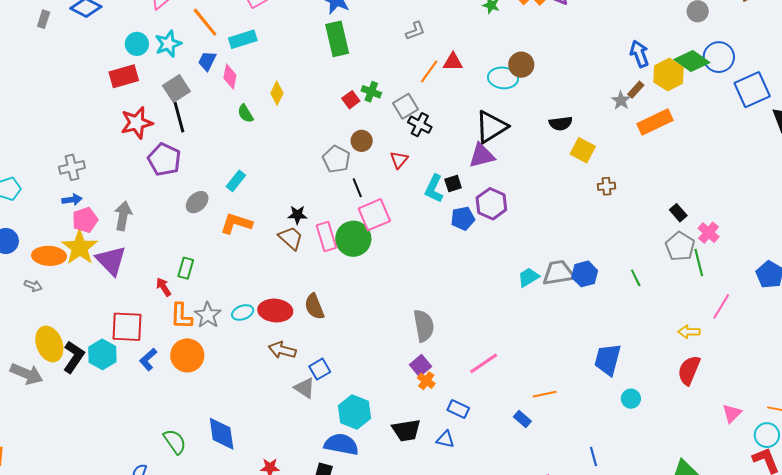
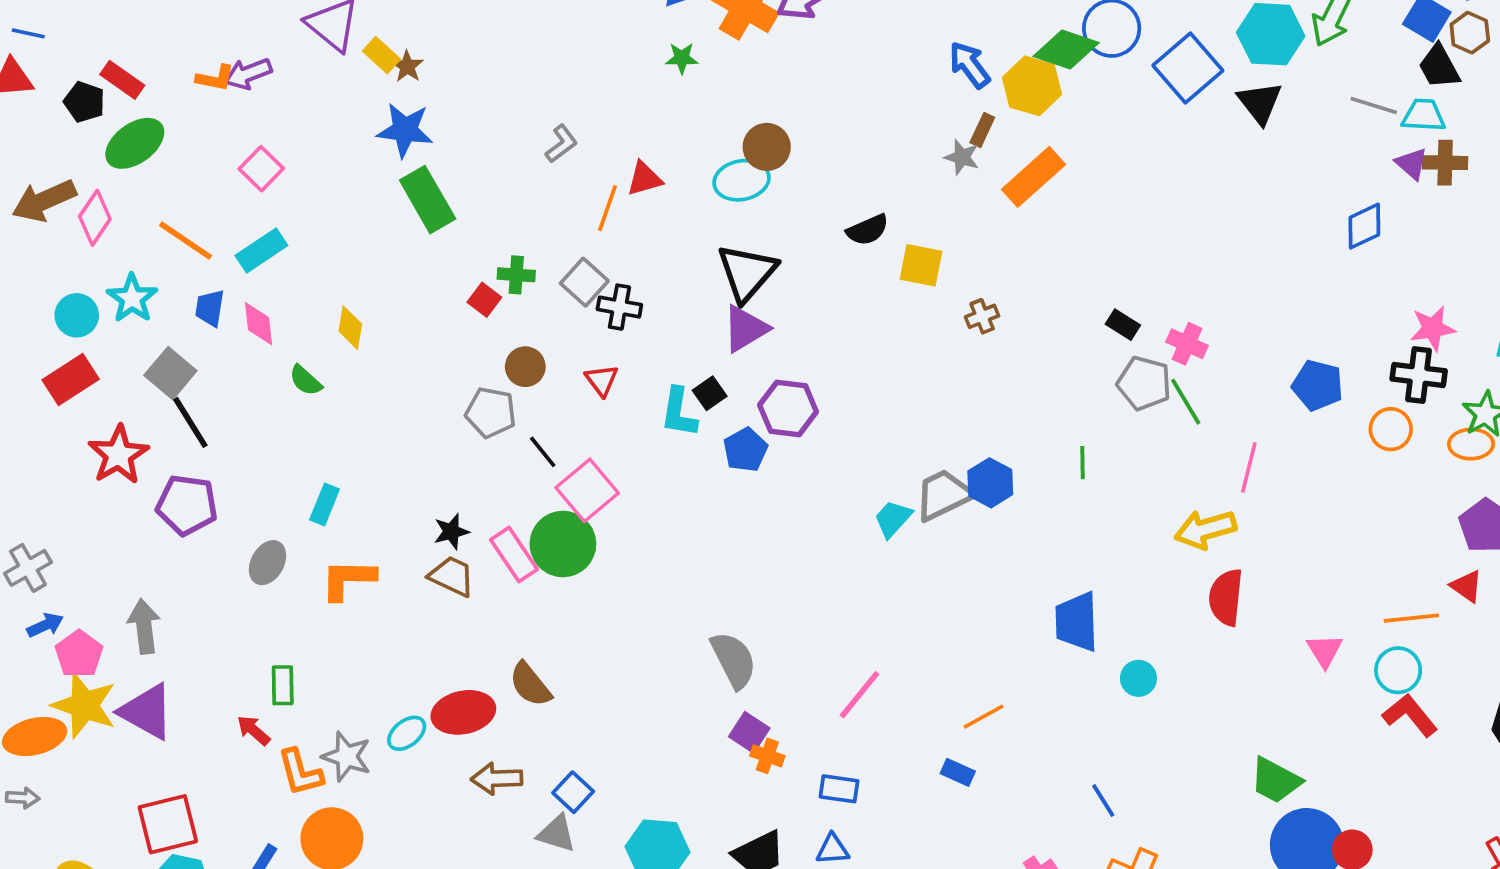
green line: (636, 278) -> (1082, 463), turned 42
red square: (127, 327) -> (168, 824), moved
yellow arrow: (689, 332) -> (1205, 529), size x1.5

